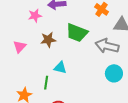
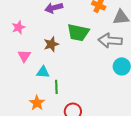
pink star: (35, 16) -> (18, 27), moved
cyan triangle: (60, 68) -> (43, 72), moved

